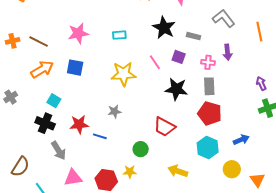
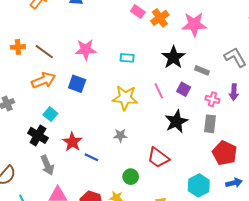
black star: (176, 89) -> (176, 121), turned 30
gray star: (114, 111) -> (120, 135), moved
red pentagon: (210, 113) -> (225, 153), moved
red star: (79, 124) -> (72, 142), turned 30

